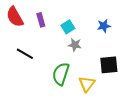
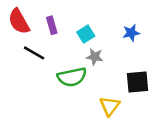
black line: (25, 54) -> (34, 53), moved
green semicircle: (61, 74) -> (72, 77), moved, turned -120

